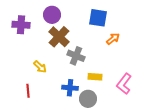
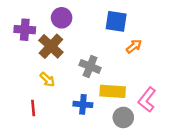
brown cross: (59, 37) -> (51, 46), moved
yellow rectangle: (95, 77) -> (113, 91), size x1.5
gray circle: (88, 99) -> (123, 117), moved

